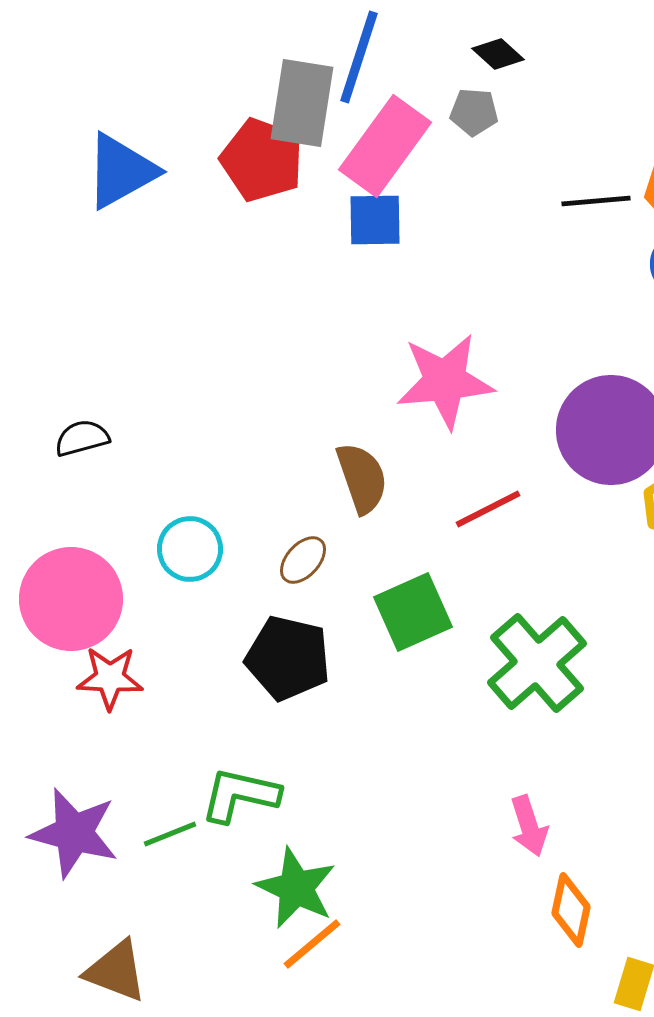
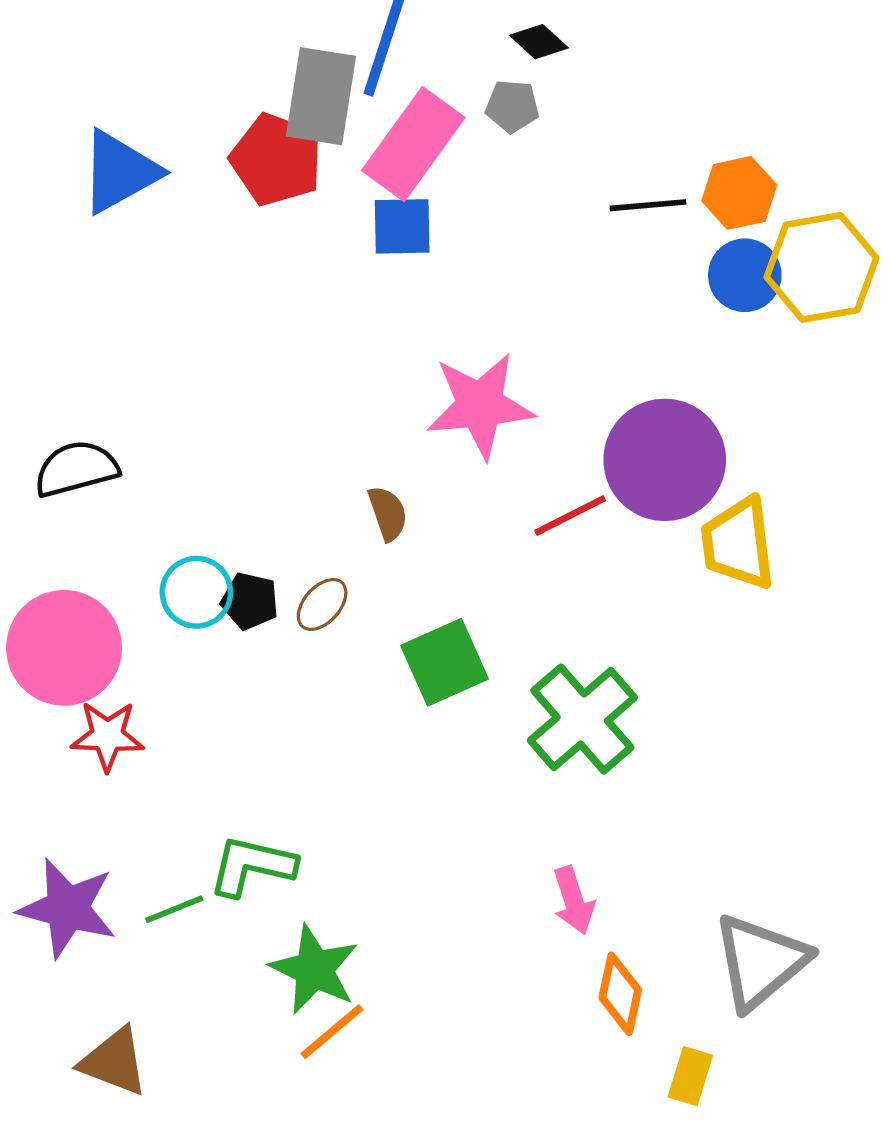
black semicircle: (82, 438) -> (76, 469), size x1.4
brown semicircle: (362, 478) -> (388, 513), size x0.7
red line: (488, 509) -> (570, 516), moved
black pentagon: (288, 658) -> (250, 601), moved, size x0.6

